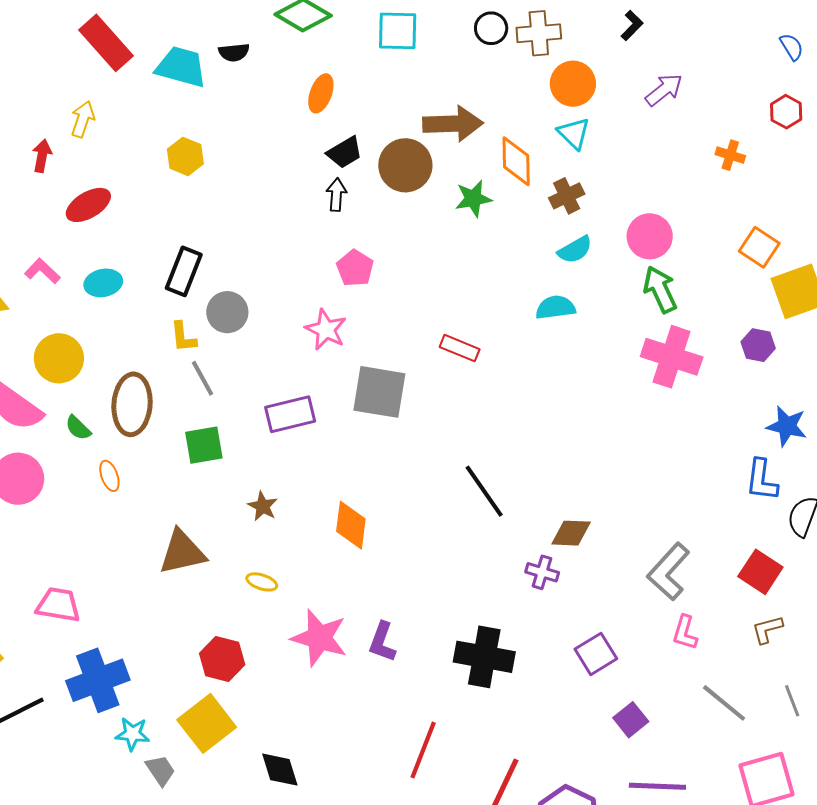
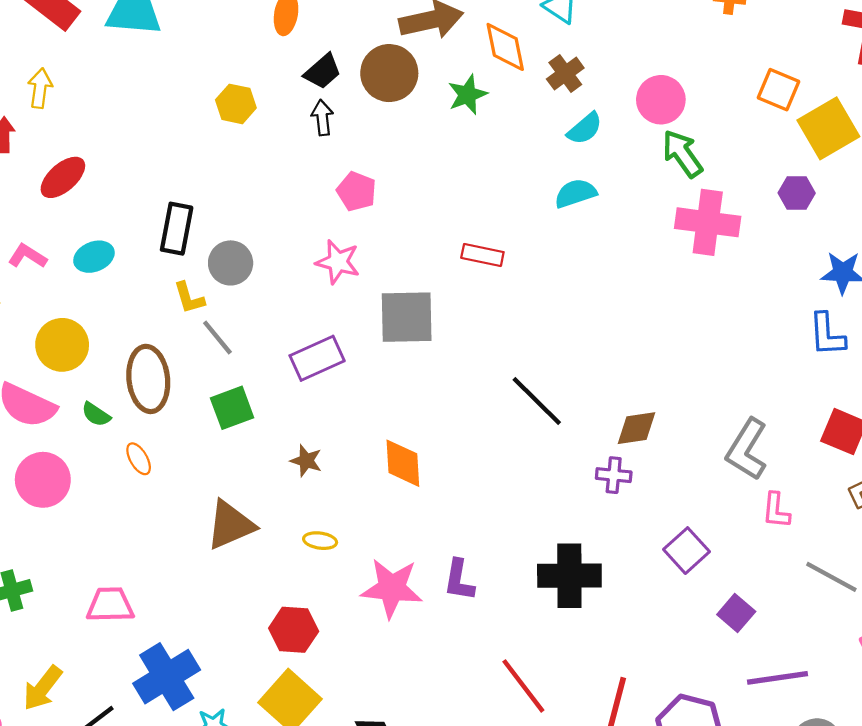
yellow hexagon: (185, 156) -> (236, 104), moved
red line: (423, 750) -> (523, 686), turned -48

